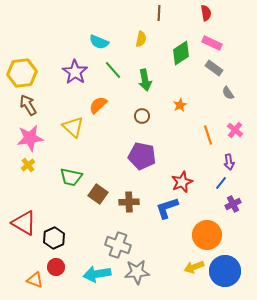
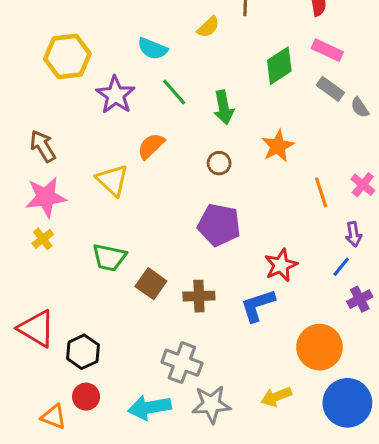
yellow semicircle: (141, 39) -> (208, 27), moved, turned 35
yellow hexagon: (22, 73) -> (67, 56), moved
gray semicircle: (228, 93) -> (360, 107), moved
orange star: (180, 105) -> (278, 146), size x1.5
yellow arrow: (194, 267) -> (276, 397), moved

